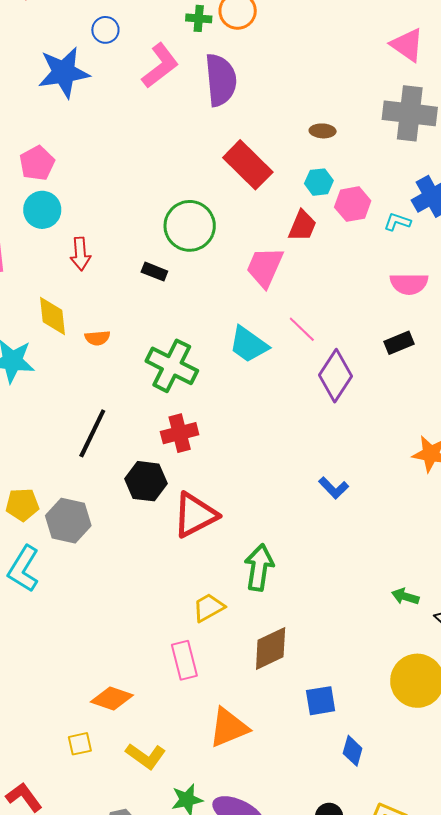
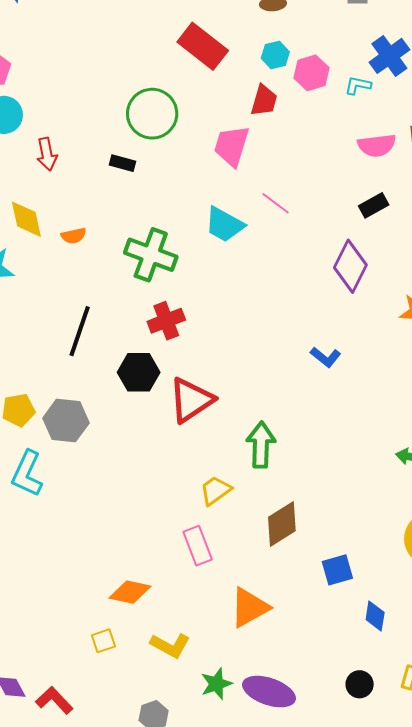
purple diamond: (336, 376) -> (350, 266), moved

